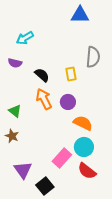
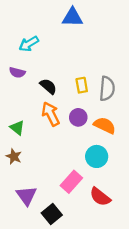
blue triangle: (80, 15) -> (72, 17), moved
gray semicircle: (93, 57) -> (107, 89), moved
orange semicircle: (83, 123) -> (105, 125), moved
cyan circle: (84, 147) -> (97, 156), moved

